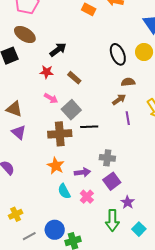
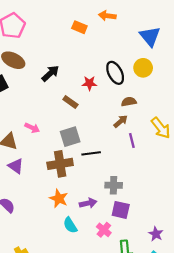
red star: (47, 72) -> (89, 83), moved
pink arrow: (51, 98) -> (32, 128), moved
gray square: (71, 110) -> (70, 137), turned 30
purple square: (112, 181) -> (121, 210), turned -36
pink cross: (87, 197) -> (104, 230), moved
purple star: (128, 202) -> (156, 234), moved

